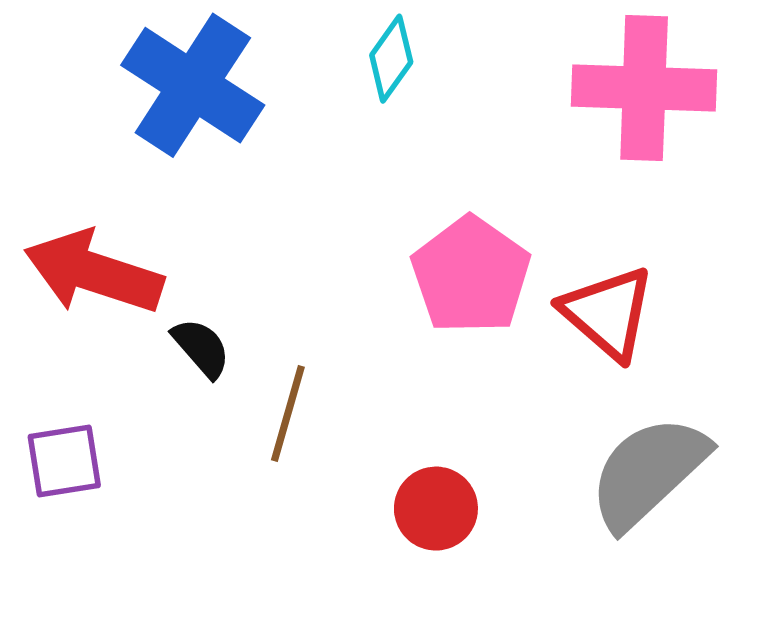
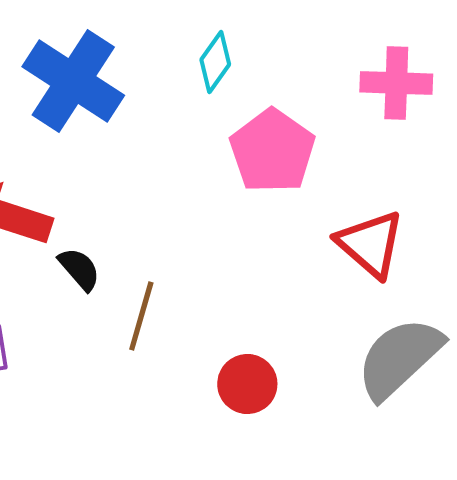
pink cross: (644, 88) -> (396, 83), size x0.7
pink pentagon: (471, 275) -> (272, 151), moved

